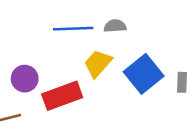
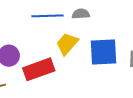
blue square: (144, 74) -> (104, 52), turned 36

